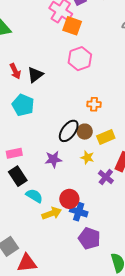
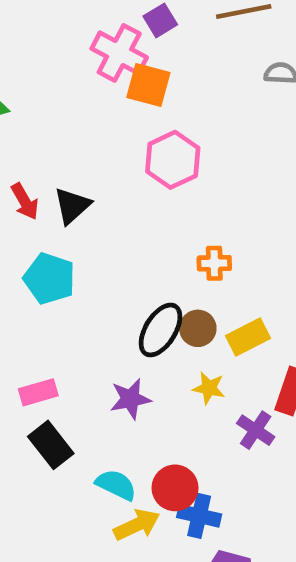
cyan semicircle: (34, 196) -> (116, 485), moved

